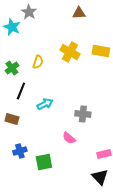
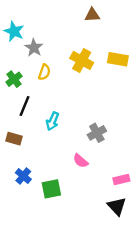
gray star: (29, 12) -> (34, 48), moved
cyan arrow: (45, 104) -> (53, 121), turned 140
gray cross: (83, 114) -> (97, 133), turned -35
blue cross: (20, 151) -> (23, 176), turned -32

